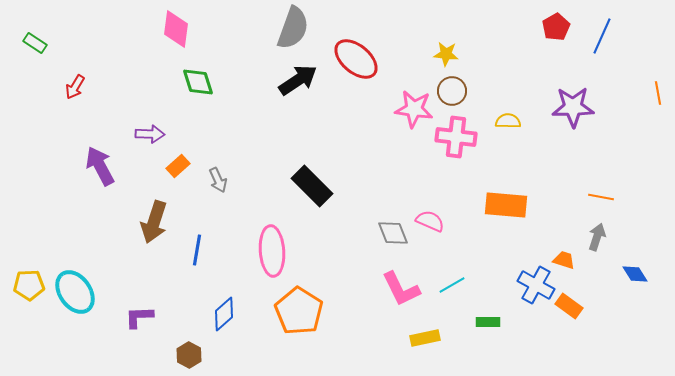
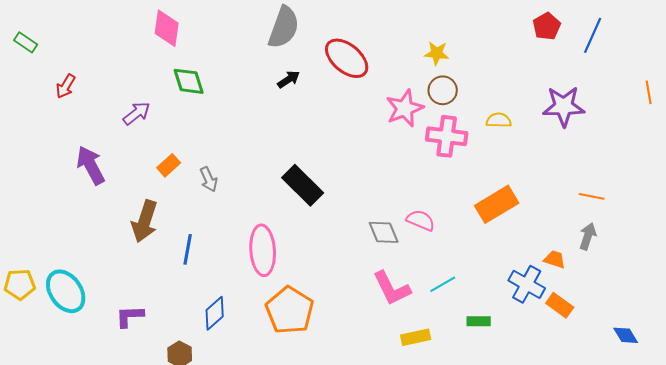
black arrow: (298, 80) -> (289, 79), size x0.6
pink star: (414, 109) -> (405, 108), turned -30
purple arrow: (150, 134) -> (137, 113), moved, turned -40
orange rectangle: (506, 205) -> (497, 204), turned -36
blue diamond: (635, 274) -> (626, 335), moved

